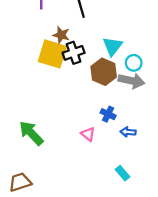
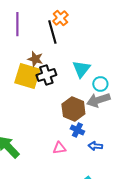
brown hexagon: (104, 72) -> (73, 109), moved
gray arrow: (131, 81) -> (98, 100), turned 150
pink triangle: (88, 134) -> (59, 148), turned -48

